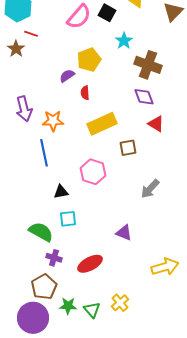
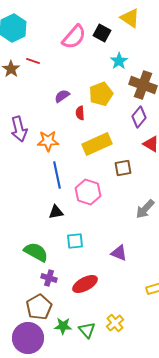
red line: (31, 34) -> (33, 61), moved
yellow pentagon: (89, 60) -> (101, 94), moved
purple diamond: (144, 97) -> (139, 117), turned 60
blue line: (44, 153) -> (57, 175), moved
cyan square: (68, 219) -> (75, 241), moved

